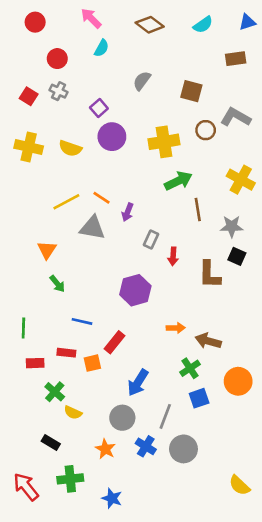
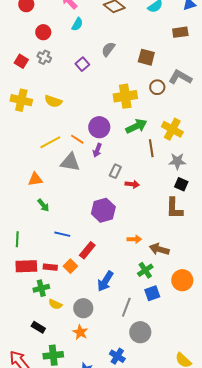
purple square: (99, 108) -> (82, 64), moved
purple circle: (112, 137) -> (99, 127), moved
yellow cross: (241, 180) -> (172, 129), moved
orange triangle: (47, 250) -> (35, 179), turned 49
red arrow: (173, 256) -> (132, 184), turned -88
brown L-shape: (210, 275) -> (174, 208), moved
red rectangle: (66, 353) -> (50, 267), moved
red rectangle: (35, 363) -> (26, 266), size x1.5
orange square: (92, 363) -> (70, 266), turned -32
green cross: (55, 392) -> (41, 288), turned 35
gray circle: (122, 418) -> (83, 308), moved
blue cross: (146, 446) -> (117, 356), moved

